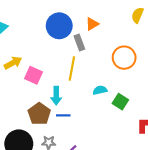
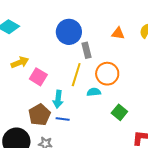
orange triangle: (92, 24) -> (118, 33), moved, turned 32
orange circle: (124, 58) -> (107, 74), moved
cyan semicircle: (100, 90) -> (94, 92), moved

